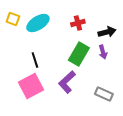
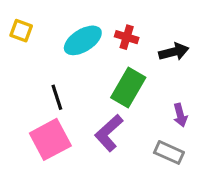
cyan ellipse: (38, 23) -> (83, 40), moved
red cross: (78, 23) -> (127, 37), turned 32
purple arrow: (103, 52) -> (180, 115), moved

